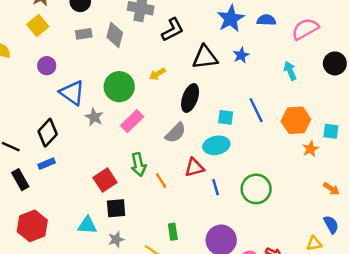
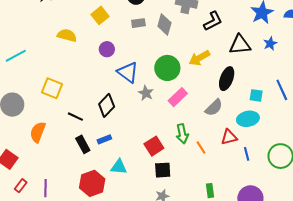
yellow arrow: (157, 74) -> (199, 58), size x1.5
blue rectangle: (47, 164) -> (104, 139), moved
cyan triangle: (87, 225) -> (119, 167), moved

